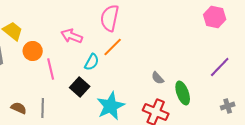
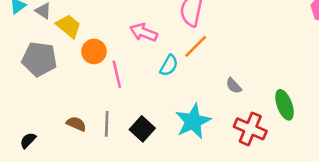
gray semicircle: (158, 78) -> (234, 86), moved
black square: (80, 87) -> (142, 129), moved

